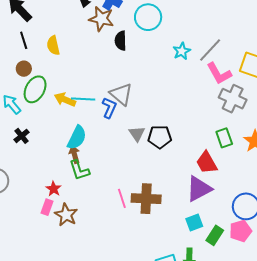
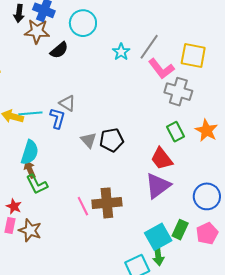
black semicircle: (121, 41) -> (59, 50), turned -120
gray triangle: (121, 94) -> (67, 103), size x0.7
cyan square: (194, 222) -> (158, 237), moved, size x1.5
pink pentagon: (241, 231) -> (207, 233), moved

